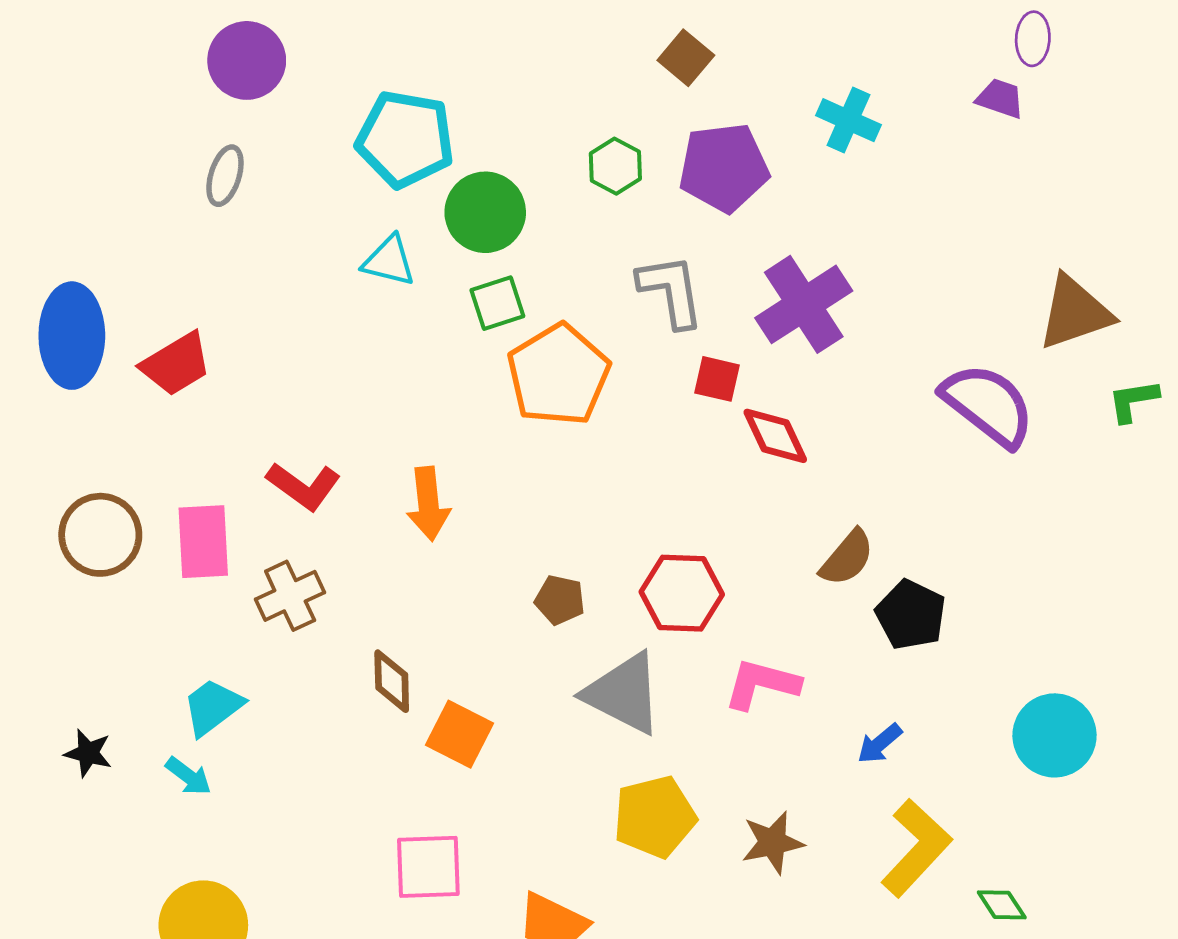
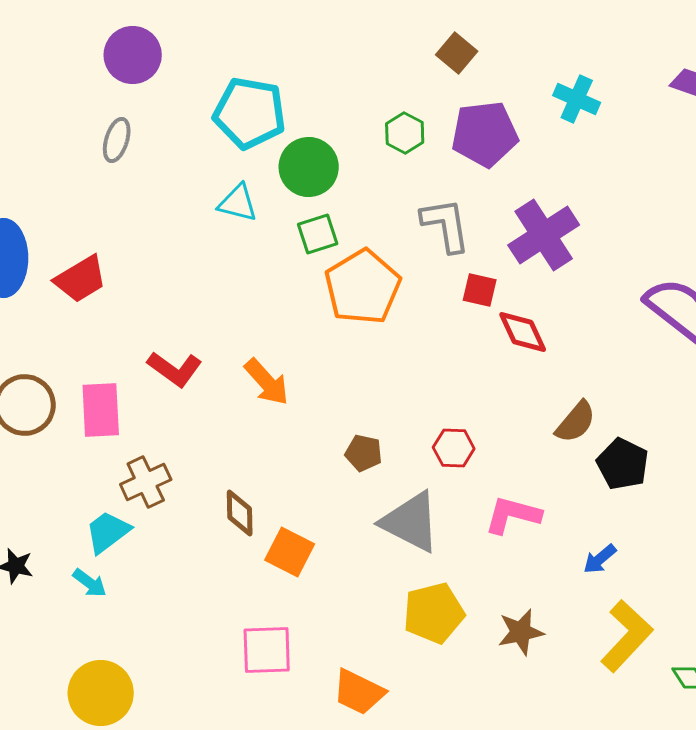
orange arrow: (428, 504) -> (267, 382), turned -36
red hexagon: (682, 593) -> (454, 448), size x0.7
brown cross: (290, 596) -> (146, 482), moved

